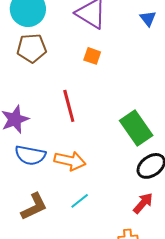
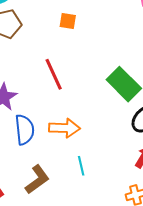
blue semicircle: (30, 155) -> (25, 130), turned -96
cyan line: (80, 201) -> (81, 166), turned -54

